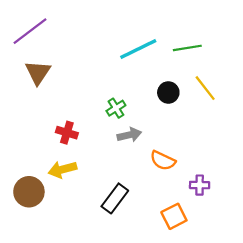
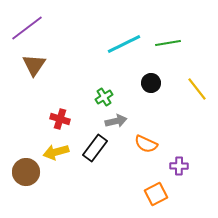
yellow line: (205, 88) -> (197, 89), moved
black rectangle: (115, 198) -> (95, 148), moved

